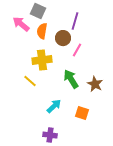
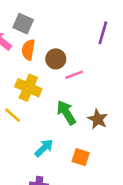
purple line: (75, 21) -> (103, 33), moved
pink line: (77, 50) -> (74, 75), turned 40
yellow cross: (42, 60) -> (28, 88), turned 30

